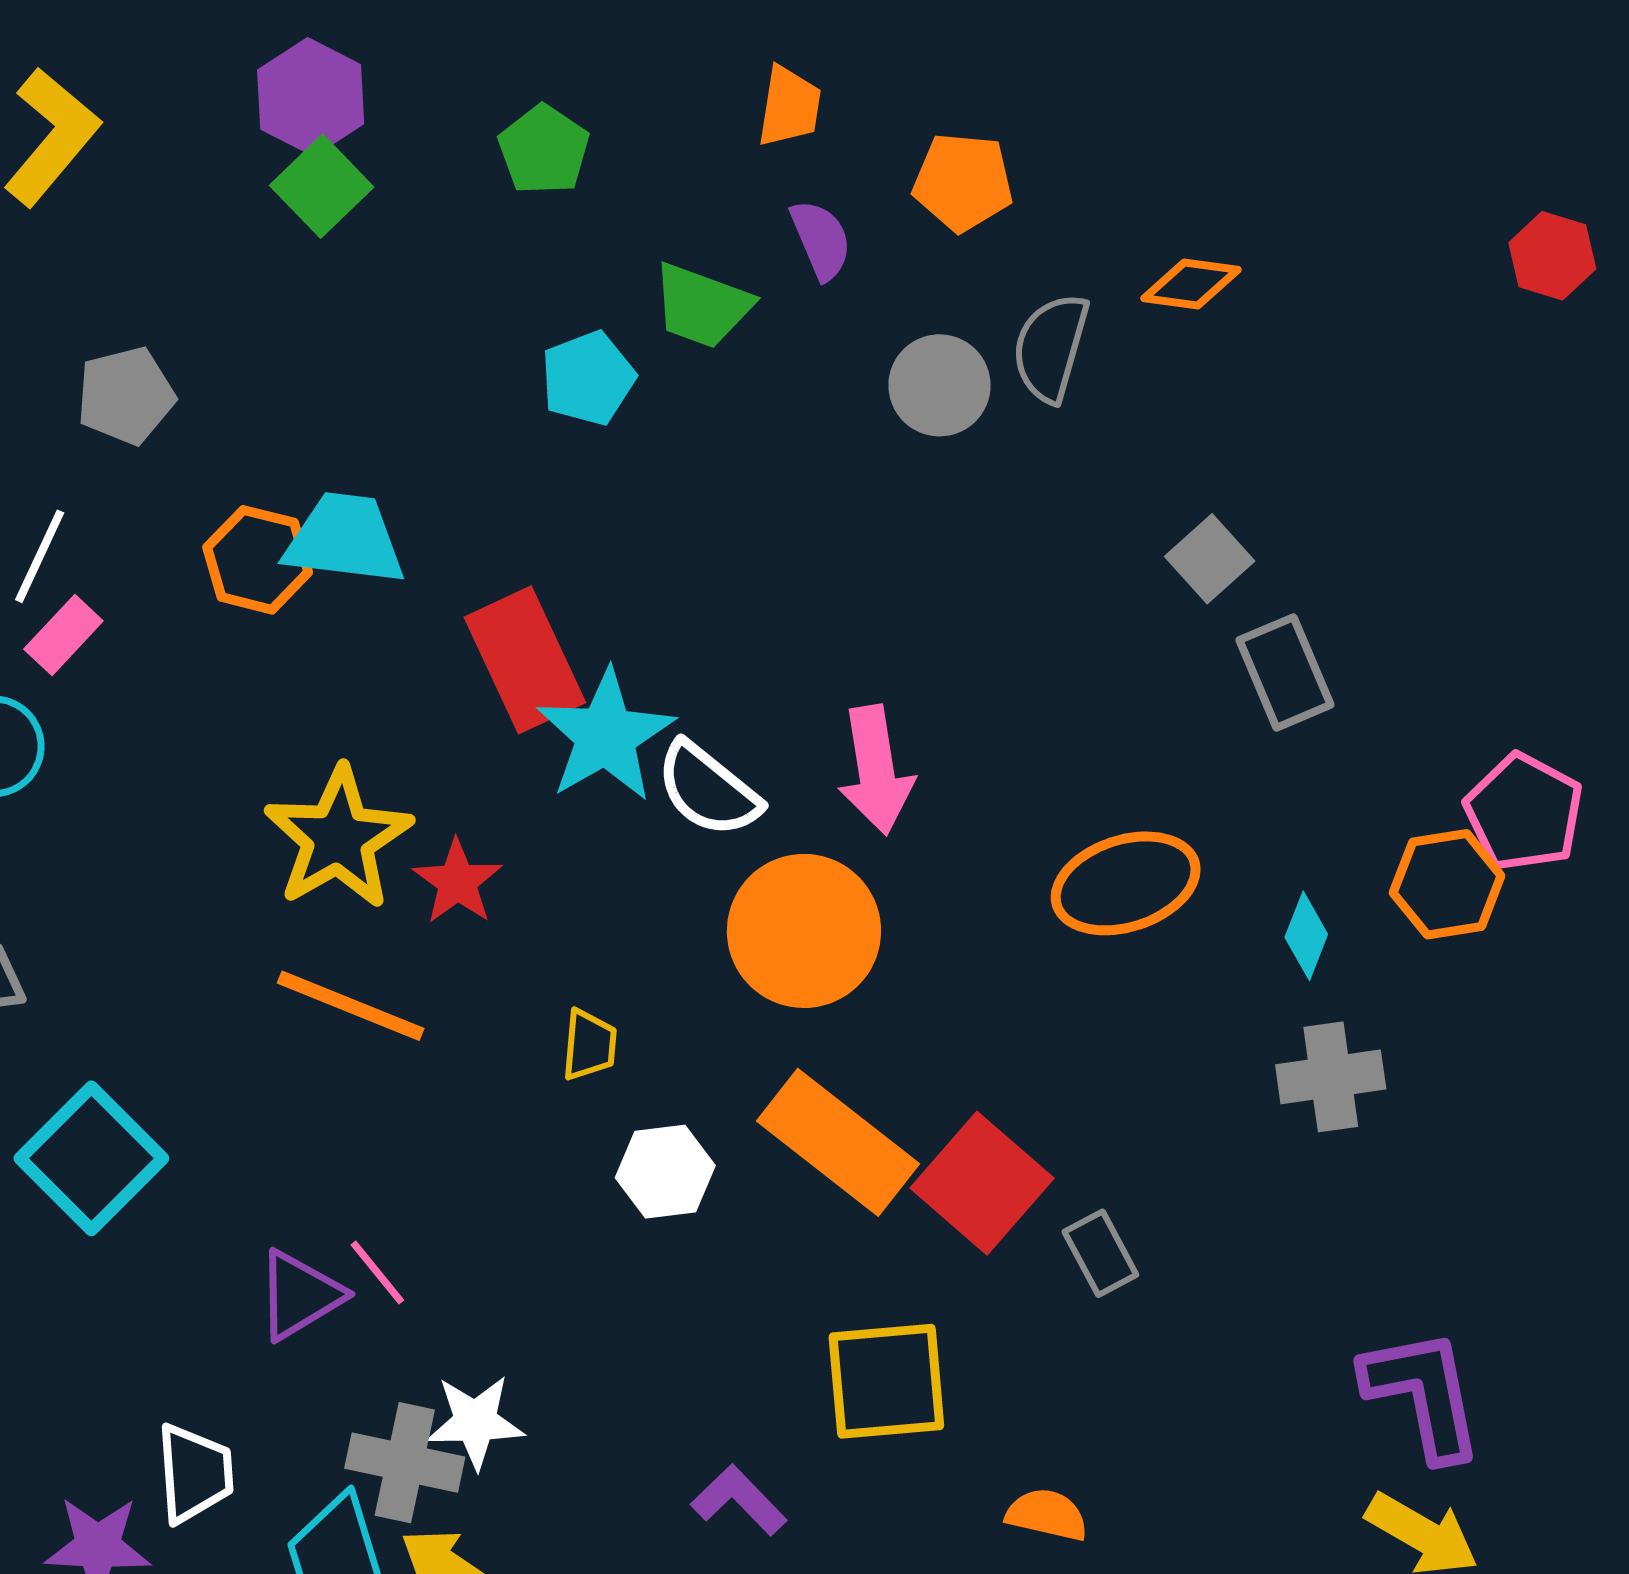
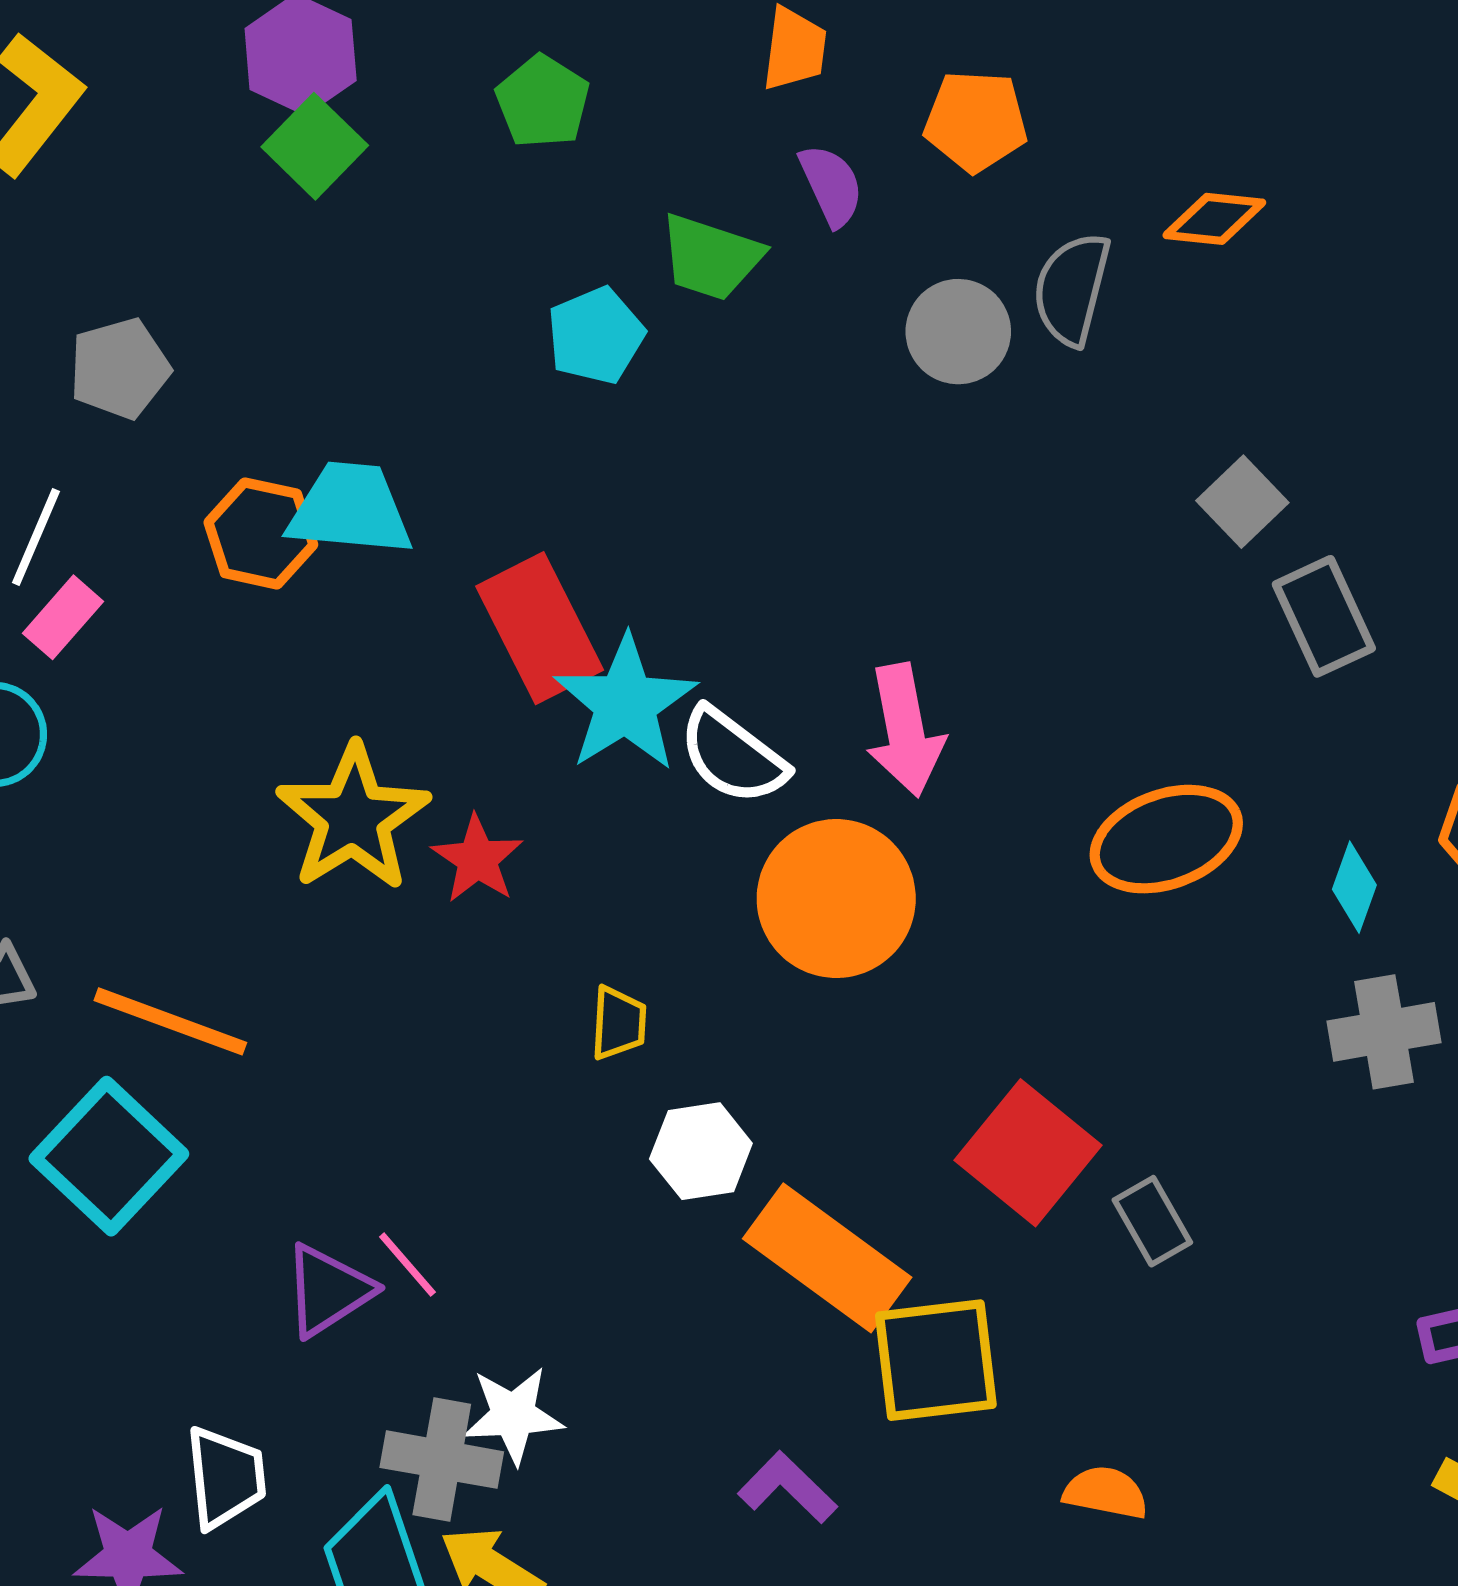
orange line: (351, 1006) -> (170, 1021), moved
orange rectangle: (838, 1142) -> (827, 1258), moved

